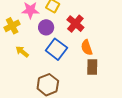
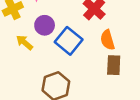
purple circle: (46, 27) -> (45, 25), moved

